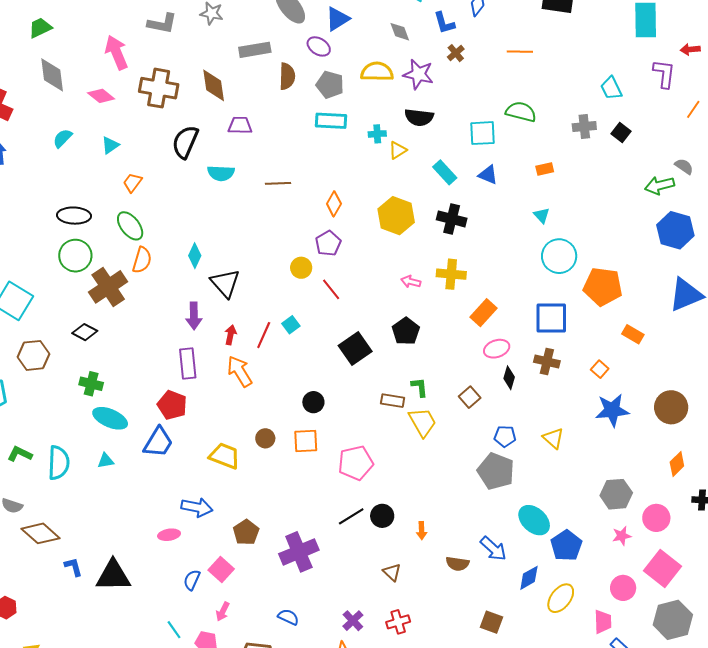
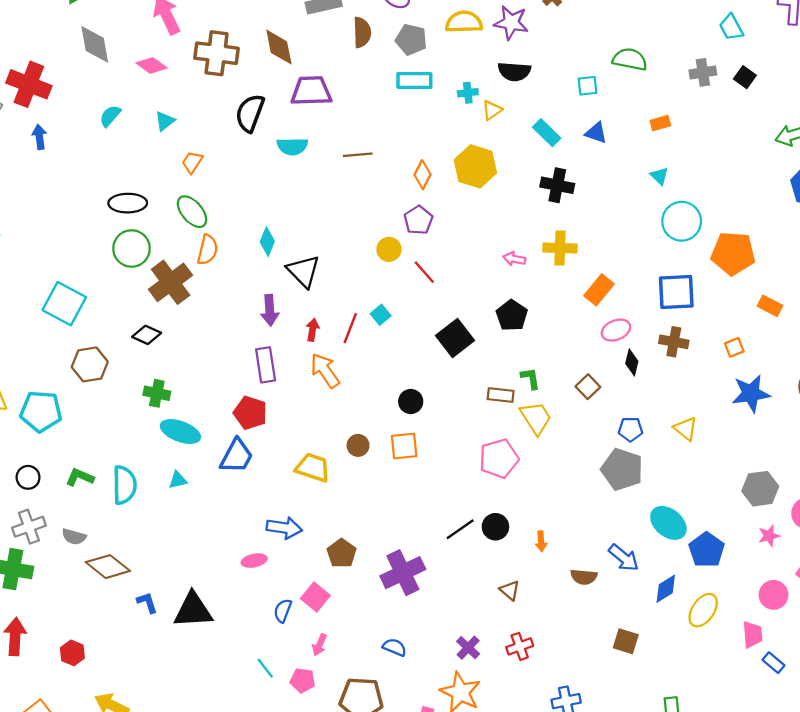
purple trapezoid: (240, 125) -> (311, 91), size x1.5
cyan square: (483, 133) -> (587, 86), size x0.7
yellow hexagon: (396, 216) -> (475, 166), moved
orange square: (600, 369) -> (734, 347), turned 30
pink pentagon: (356, 463) -> (499, 459), moved

